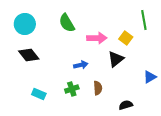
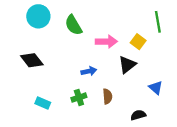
cyan circle: (25, 24) -> (38, 16), moved
blue triangle: (150, 77) -> (156, 88), moved, turned -48

